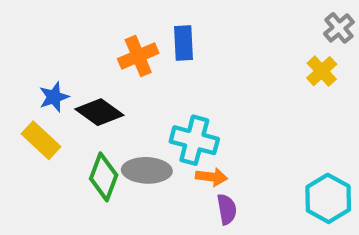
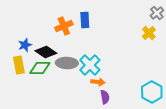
yellow rectangle: (41, 140) -> (19, 65), turned 36
cyan cross: (194, 140) -> (90, 65), turned 30
gray ellipse: (147, 170) -> (67, 63), moved
green diamond: (104, 177) -> (40, 68), moved, turned 70

